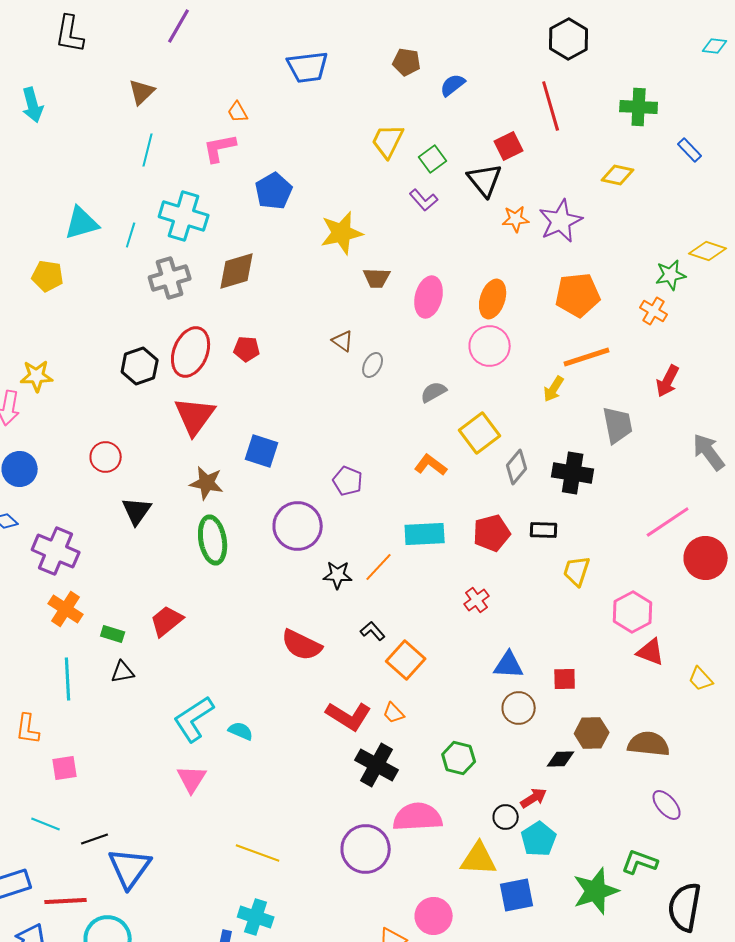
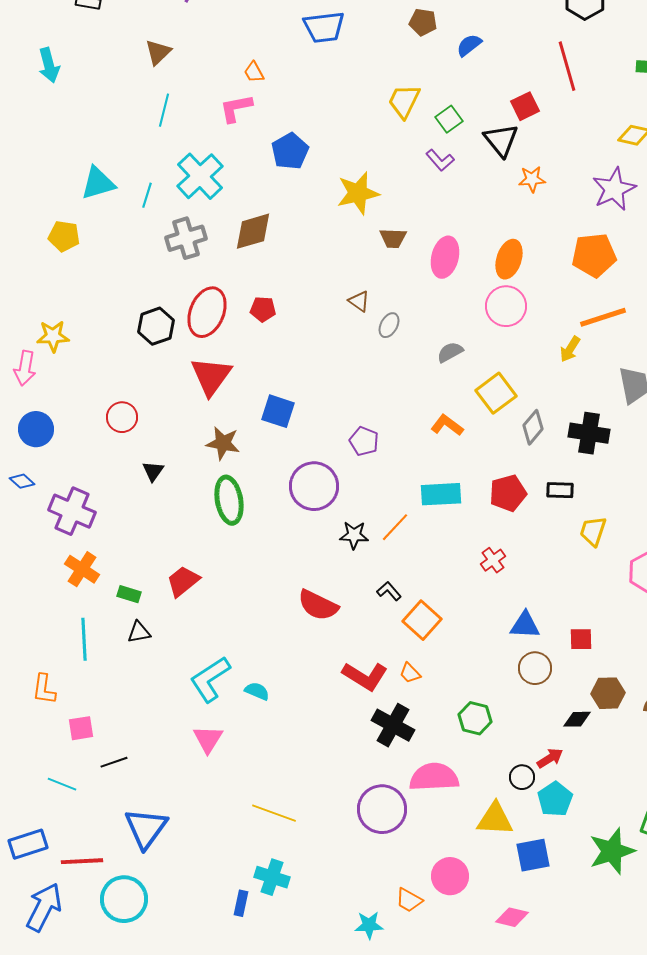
cyan cross: (184, 216) -> (200, 176), turned 30
purple star: (561, 221) -> (614, 189), moved
black triangle: (137, 511) -> (153, 471), size x0.7
black line: (95, 839) -> (114, 762), moved

